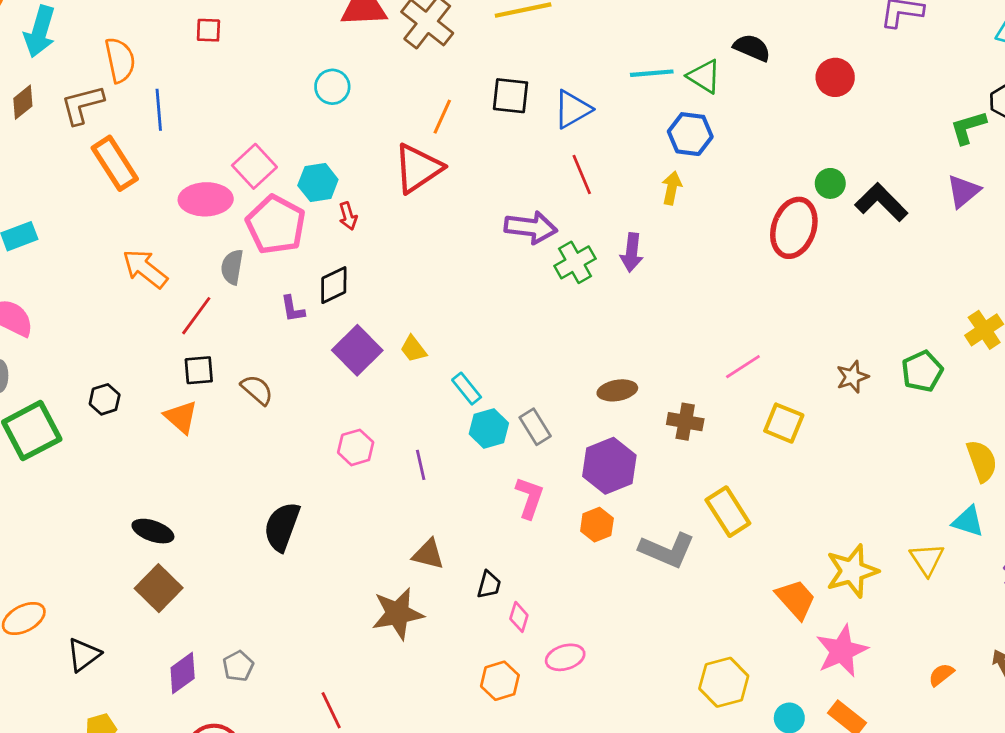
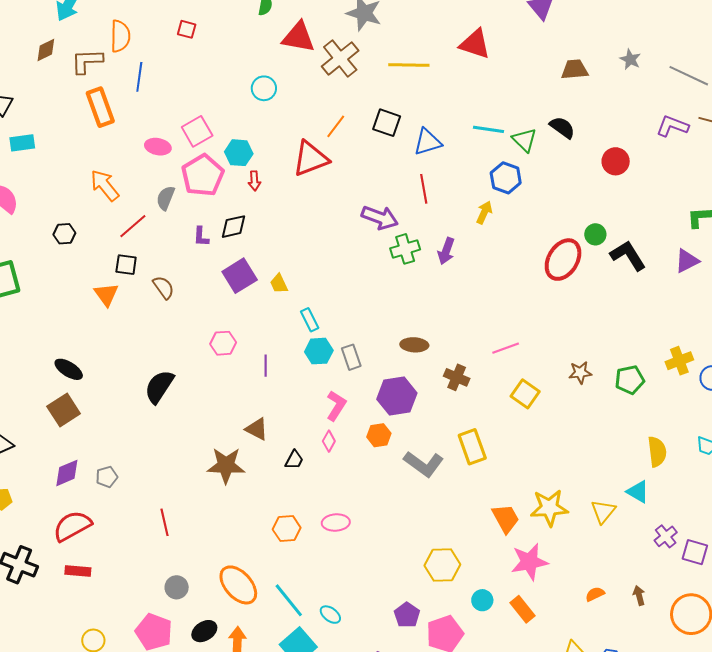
pink ellipse: (206, 199) -> (158, 147), size x0.7
black hexagon: (105, 399) -> (64, 234), moved
pink diamond: (519, 617) -> (329, 441), moved

